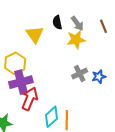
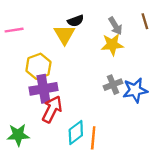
black semicircle: (57, 22) -> (76, 21), moved, turned -104
brown line: (103, 26) -> (145, 21), moved
blue star: (99, 77) -> (135, 90), size x1.5

